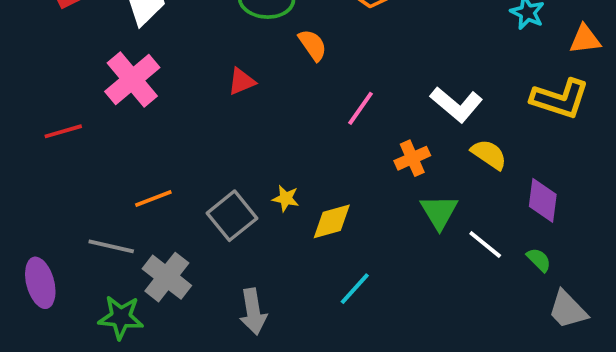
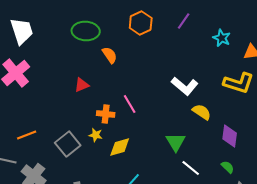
red triangle: (242, 81) -> (82, 85), moved
pink line: (361, 108) -> (130, 104), moved, turned -66
orange cross: (412, 158) -> (106, 114), moved, turned 30
white line: (485, 244) -> (191, 168), moved

